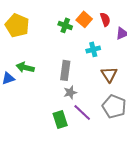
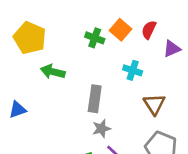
red semicircle: (105, 19) -> (149, 30), turned -136
cyan cross: (93, 49) -> (133, 70), turned 32
green arrow: (25, 67) -> (53, 72), moved

